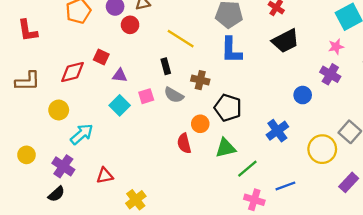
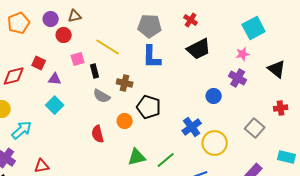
pink square: (146, 96) -> (78, 59), moved
red semicircle: (184, 143) -> (98, 134), moved
green triangle: (226, 148) -> (137, 157), moved
yellow circle: (322, 149) -> (215, 143), moved

